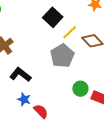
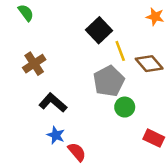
yellow line: (70, 32) -> (120, 51), turned -70
green circle: (80, 89) -> (125, 107), moved

